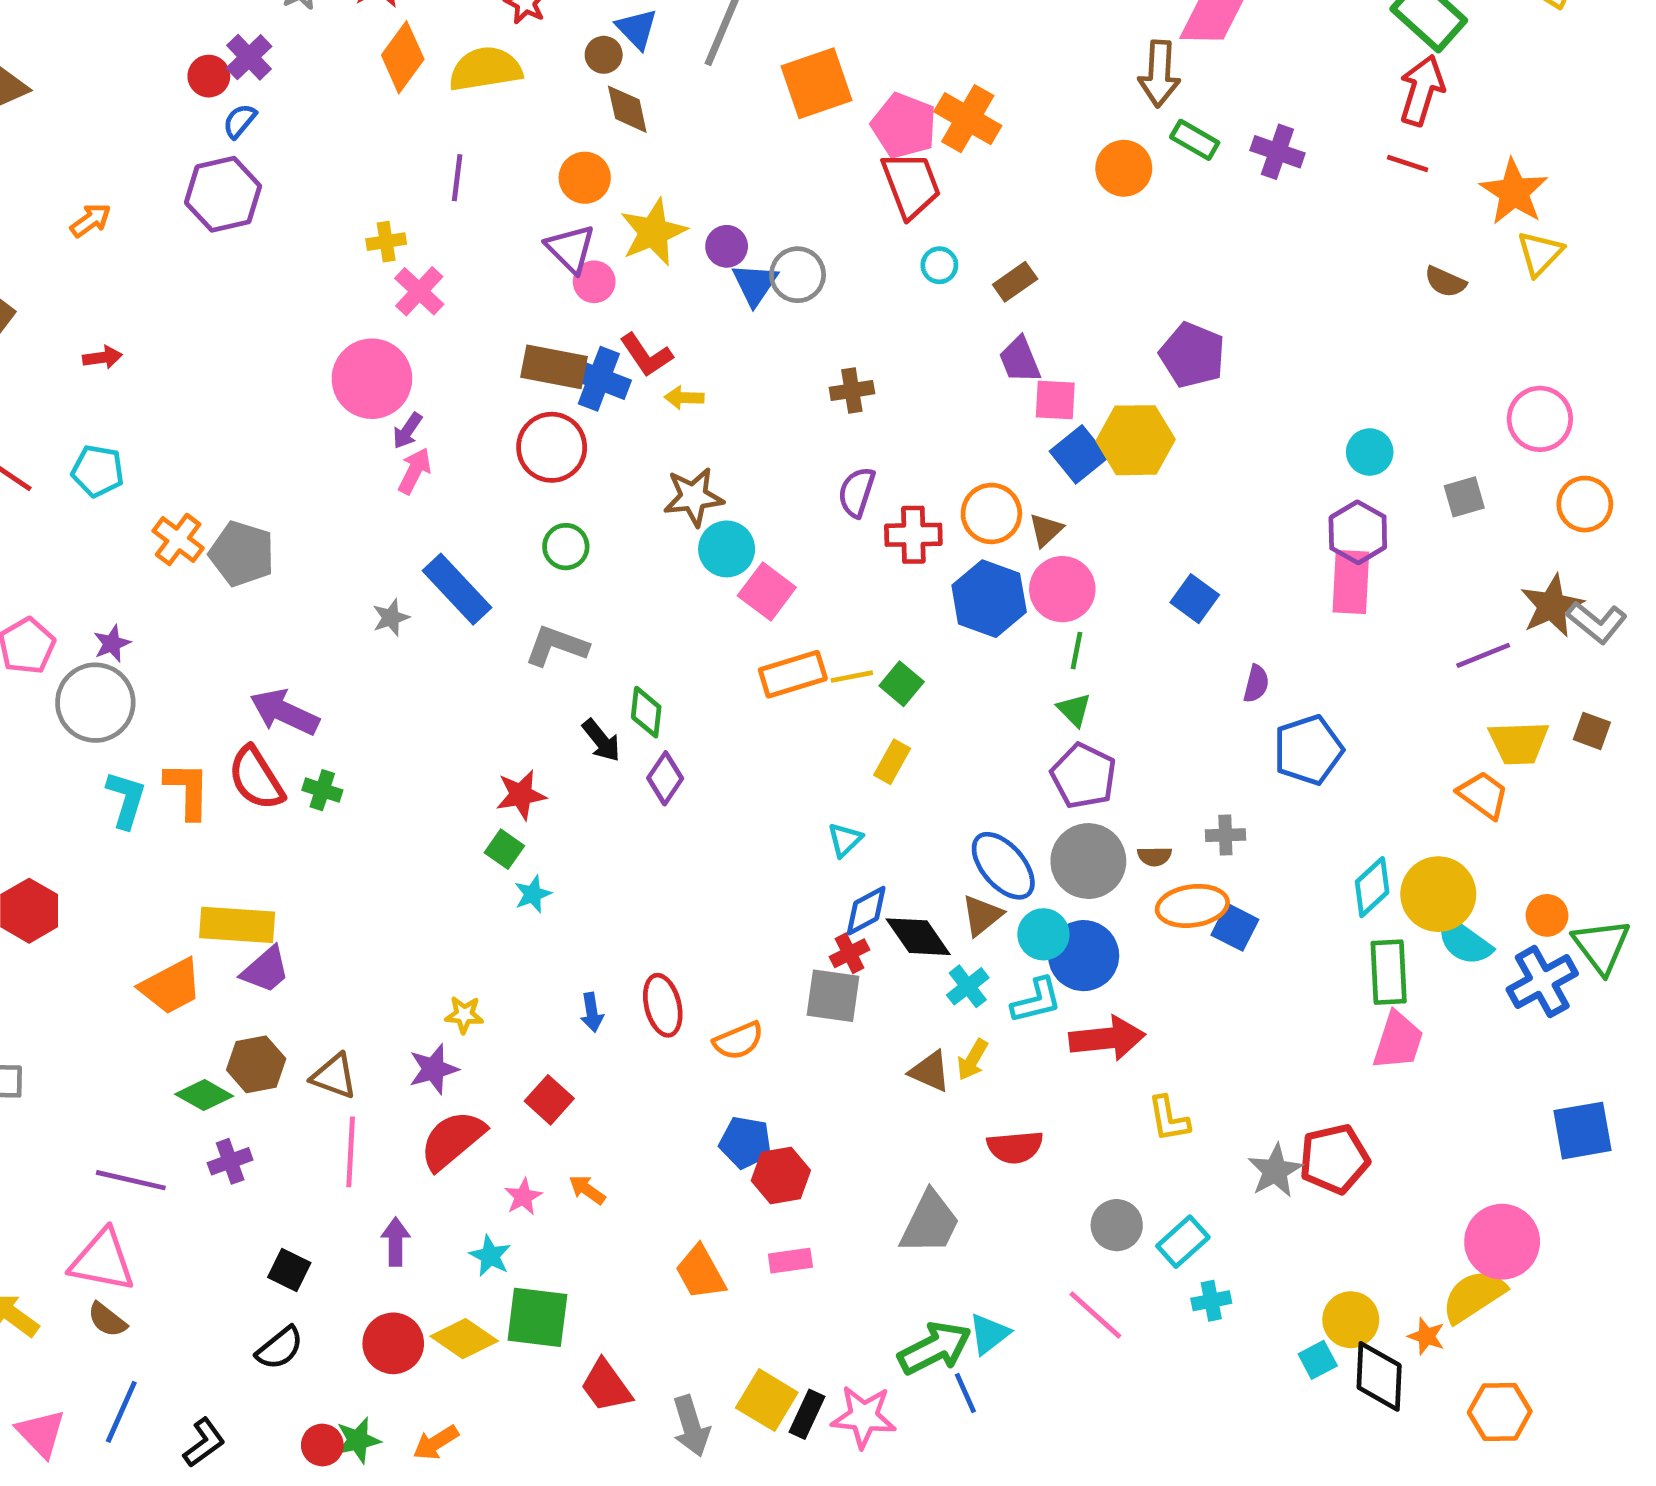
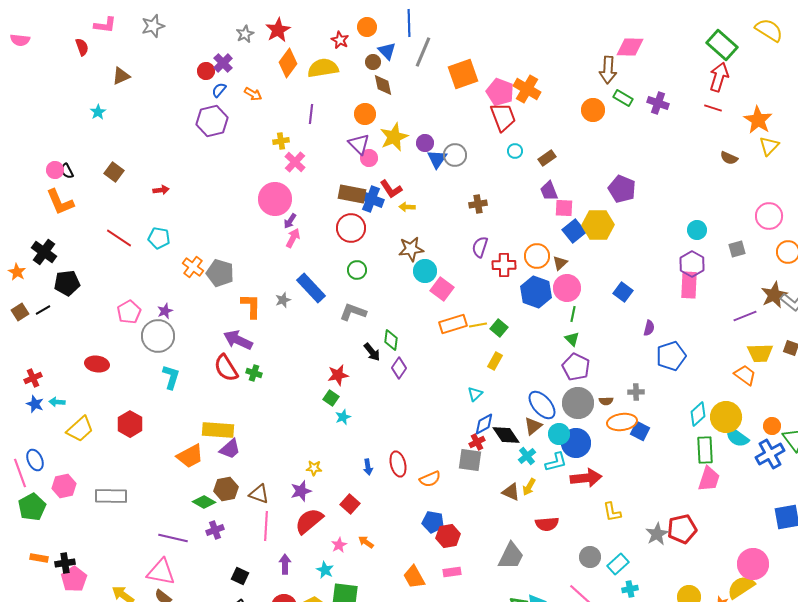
orange arrow: (91, 220) -> (253, 94), moved, turned 66
orange L-shape: (188, 790) -> (251, 306), moved

